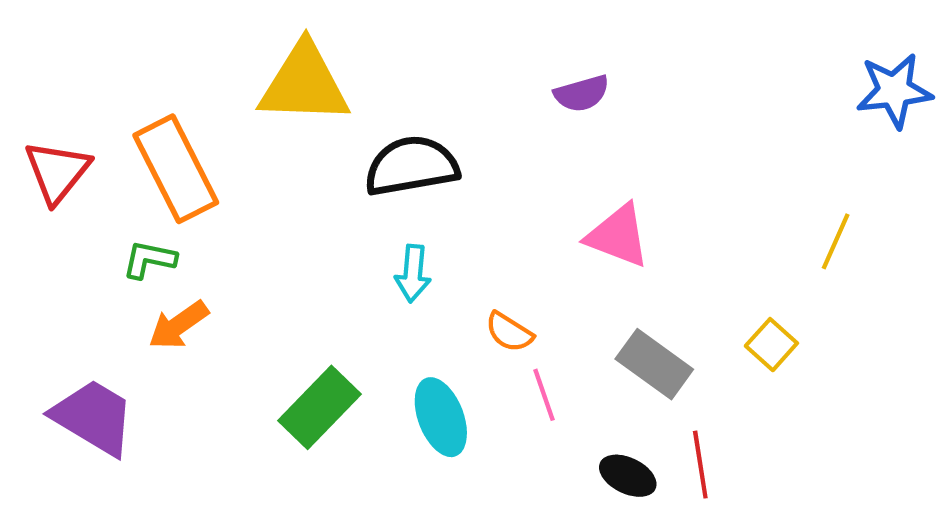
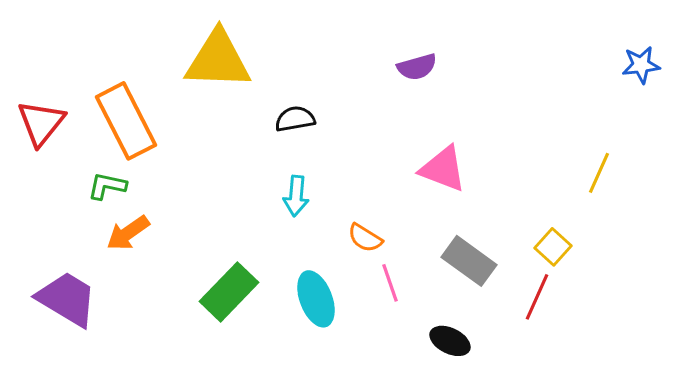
blue star: (894, 91) -> (641, 65), size x0.7
black semicircle: (412, 166) -> (295, 119), size x0.6
red line: (700, 465) -> (537, 297), moved, turned 33

